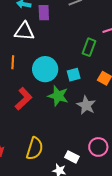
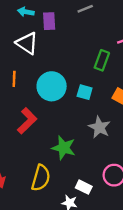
white triangle: (24, 31) -> (27, 43), turned 30
cyan square: (74, 75) -> (85, 92), turned 32
green star: (58, 96) -> (64, 148), moved

